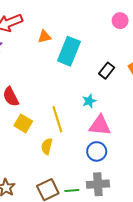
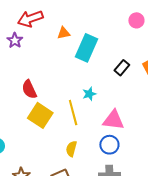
cyan star: (89, 101) -> (89, 94), moved
yellow square: (23, 123) -> (40, 115), size x1.4
yellow semicircle: (47, 146) -> (71, 149), moved

